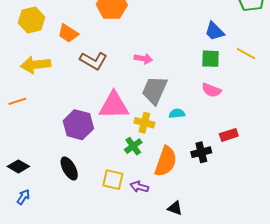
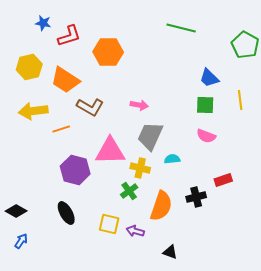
orange trapezoid: (68, 33) -> (65, 80), size x1.4
yellow line: (246, 54) -> (240, 100), turned 54
orange line: (17, 101) -> (61, 129), moved

